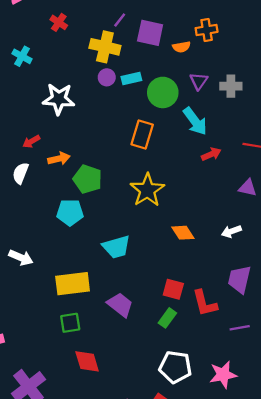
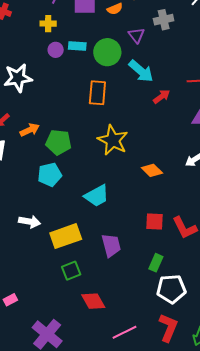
yellow cross: (105, 47) -> (48, 24), size x0.6
cyan rectangle: (131, 78) -> (77, 46), turned 30
gray cross: (231, 86) -> (164, 20), moved
white arrow: (21, 258) -> (29, 222), moved
purple trapezoid: (120, 305) -> (111, 245), turned 50
green rectangle: (167, 318) -> (156, 263), moved

